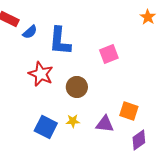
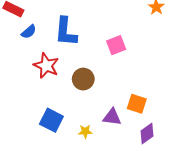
blue semicircle: (30, 32) -> (29, 32), moved
yellow star: (73, 121) -> (85, 131), moved

